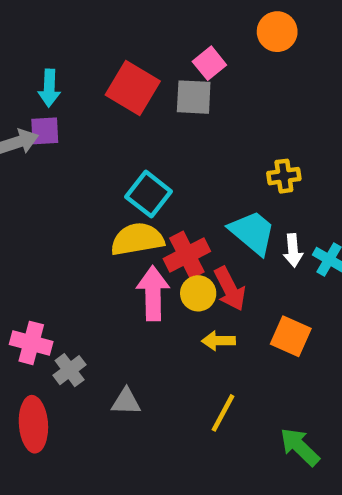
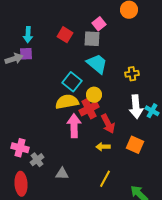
red square: (133, 88) -> (65, 35), size x0.7
cyan trapezoid: (252, 232) -> (97, 64), moved
white arrow: (293, 250) -> (136, 107), size x1.6
yellow circle: (198, 293) -> (94, 95), moved

